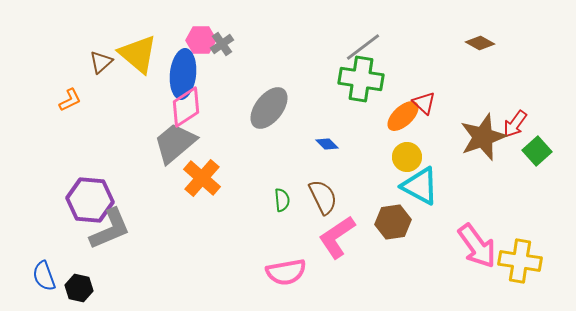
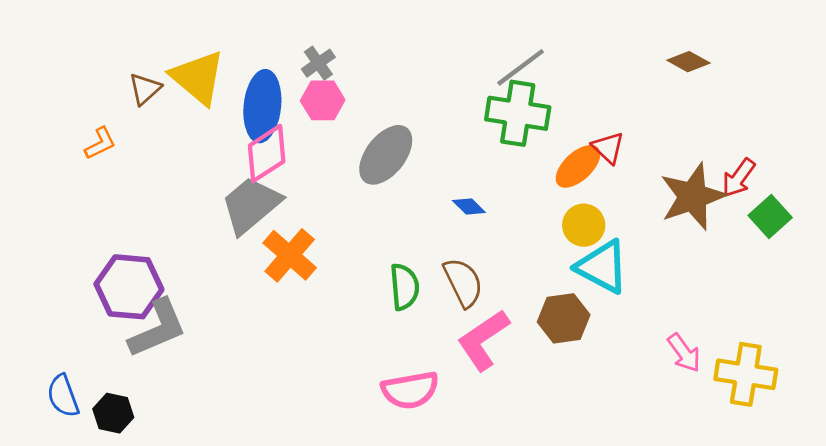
pink hexagon: (201, 40) -> (323, 100), moved
green semicircle: (282, 200) -> (404, 287), size x1.4
pink arrow: (477, 246) -> (684, 353), size x0.6

